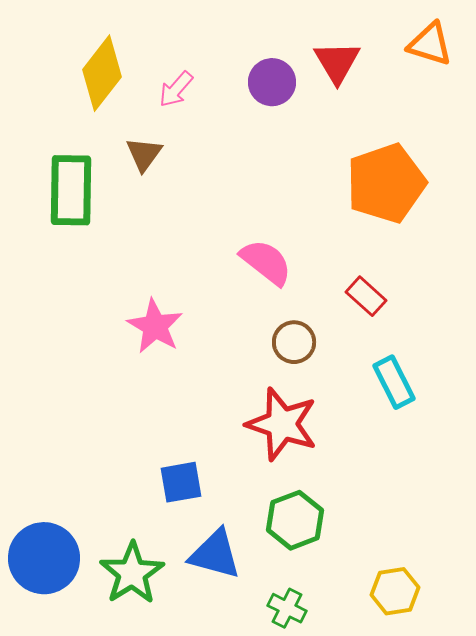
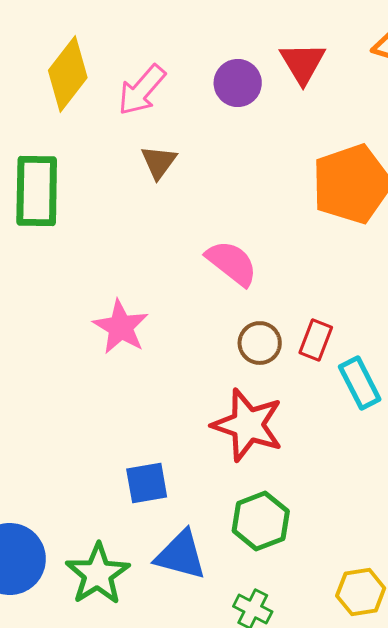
pink arrow: (176, 89) -> (142, 90), size x1.4
brown triangle: (144, 154) -> (159, 162), moved
red rectangle: (366, 296) -> (316, 340), moved, turned 69

